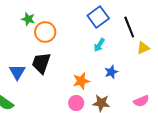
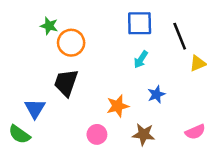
blue square: (98, 17) -> (140, 23), turned 35
blue triangle: (17, 72) -> (35, 109), moved
pink circle: (76, 103) -> (97, 134), moved

